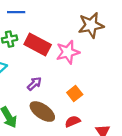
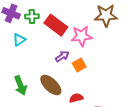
purple arrow: (34, 84) -> (62, 56), moved
orange square: (75, 93) -> (79, 65), moved

